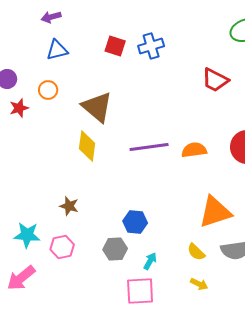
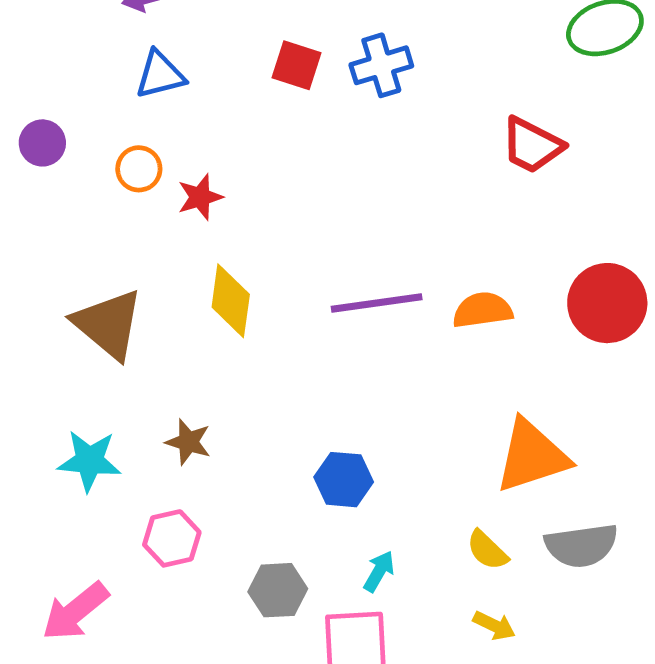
brown triangle: (97, 107) -> (108, 324), moved
red star: (19, 108) -> (200, 197), moved
cyan star: (27, 235) -> (89, 461), moved
gray hexagon: (115, 249) -> (278, 590), moved

